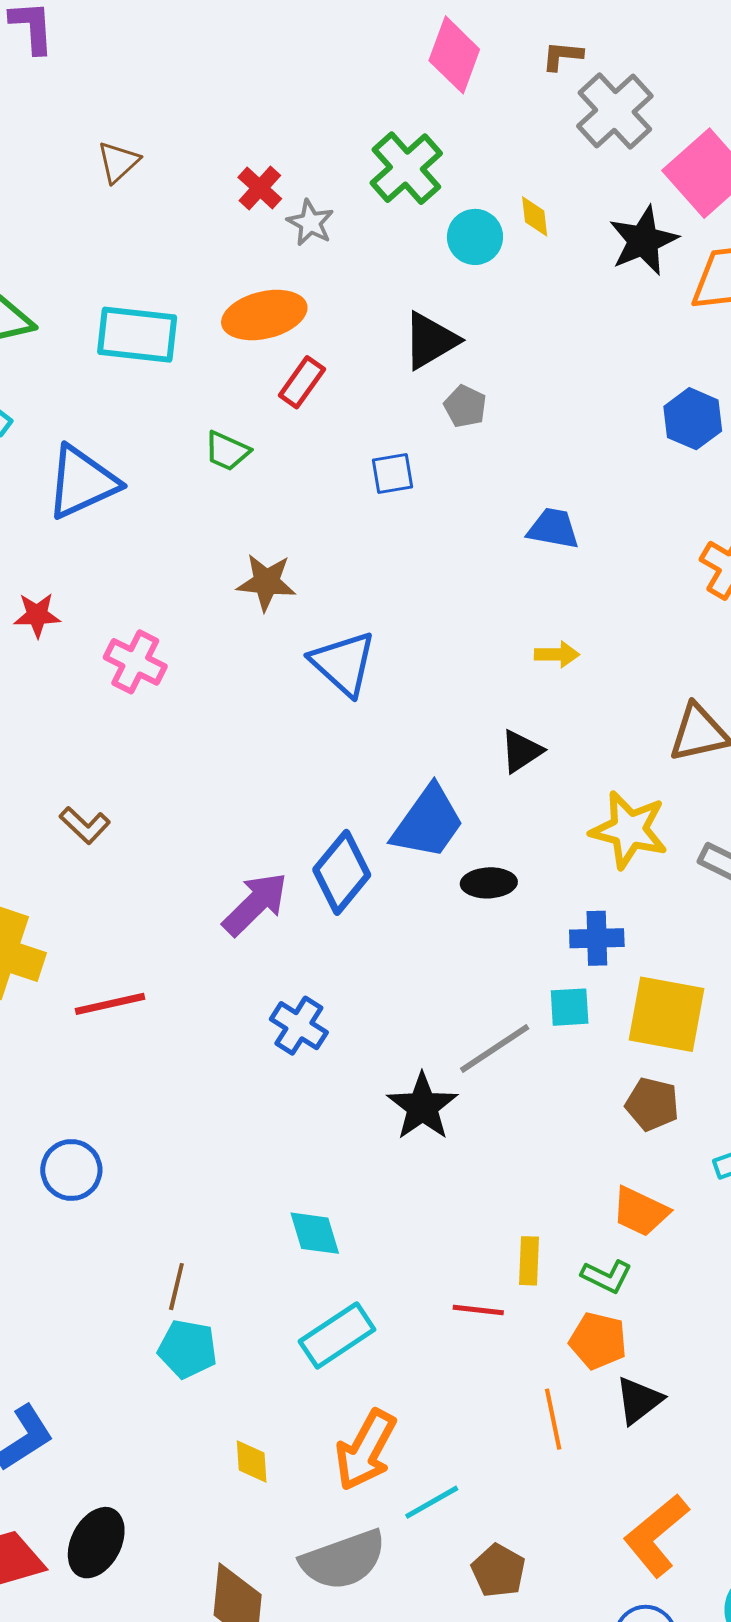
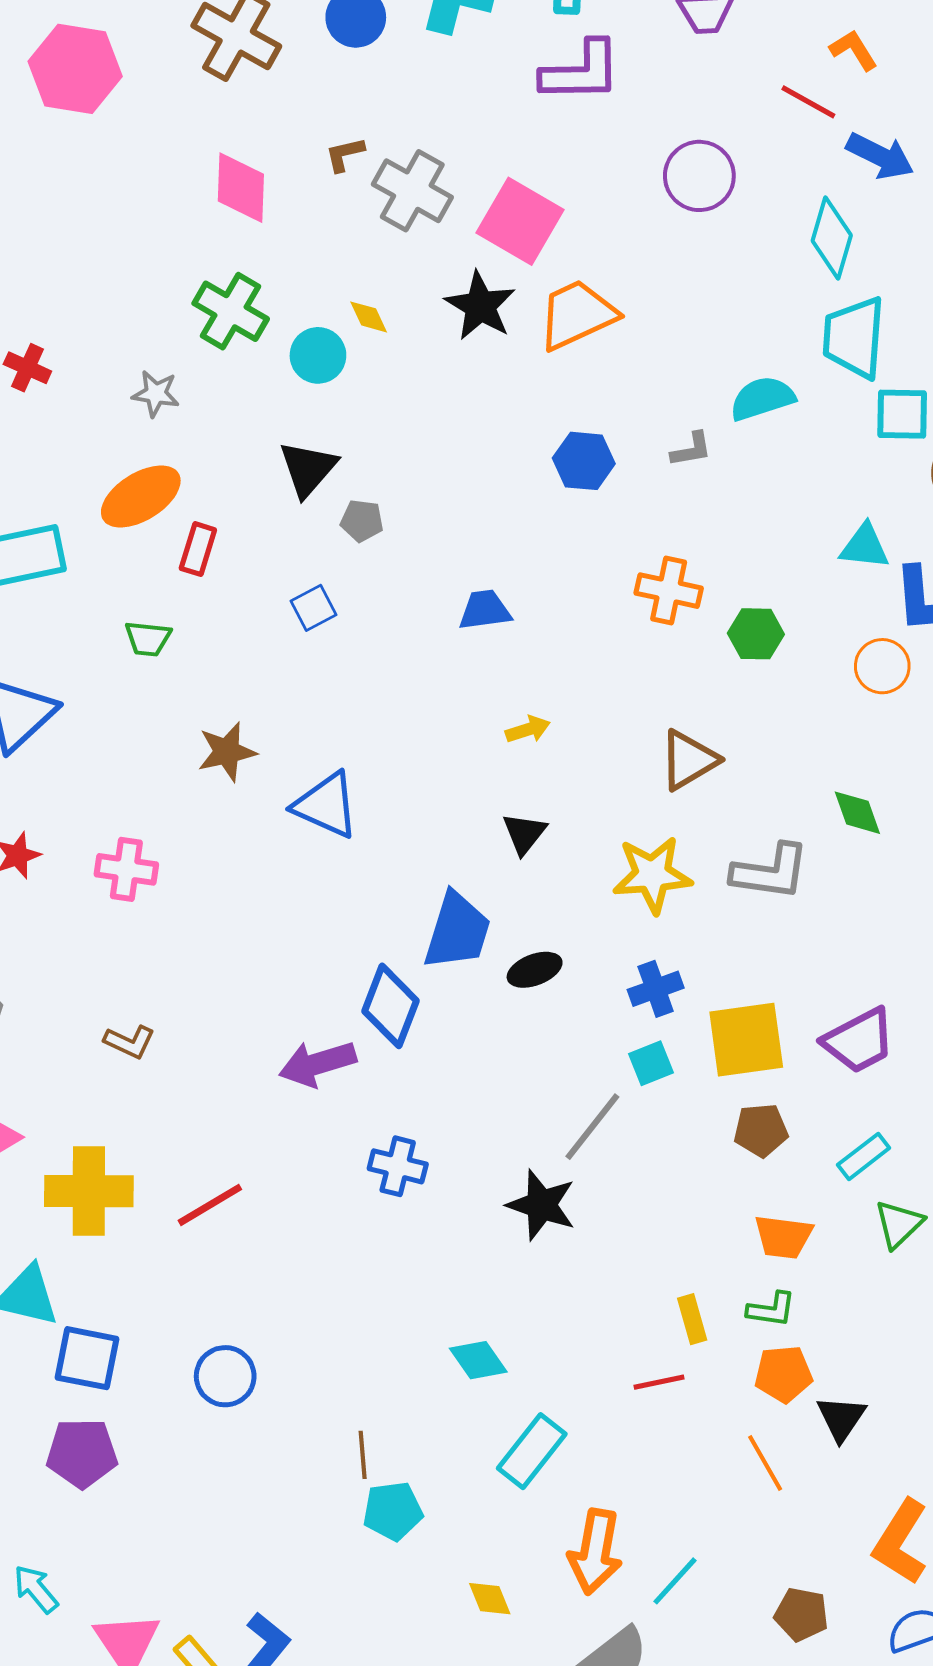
red cross: (260, 188) -> (27, 368), moved
purple arrow: (255, 904) -> (318, 1064), turned -134
brown pentagon: (498, 1571) -> (801, 1614), moved

